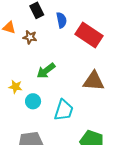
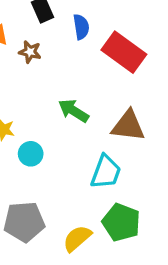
green arrow: (46, 71) -> (74, 111), moved, turned 66
cyan trapezoid: (64, 110) -> (106, 172), moved

